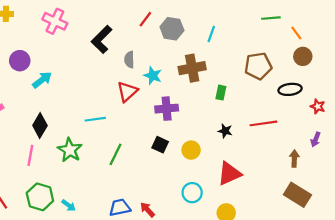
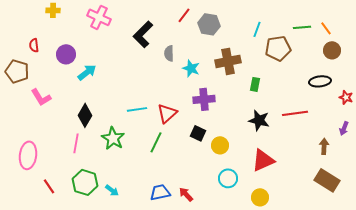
green line: (271, 18) -> (302, 27), moved
cyan line: (211, 34) -> (257, 29), moved
brown pentagon: (258, 66) -> (278, 48), moved
red triangle: (127, 92) -> (167, 113), moved
black star: (225, 131) -> (259, 120), size x1.5
yellow circle: (191, 150) -> (220, 145), moved

